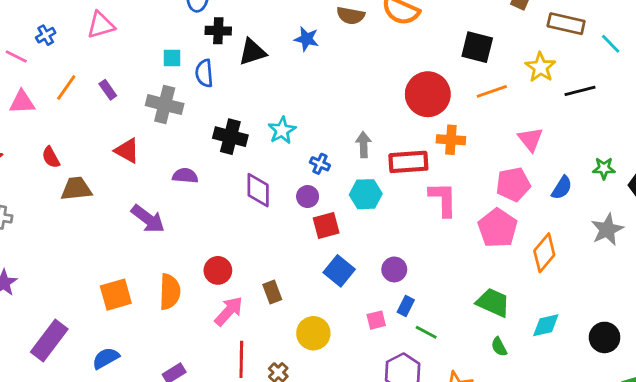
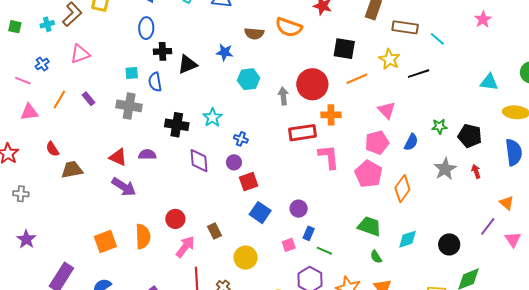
gray arrow: (363, 145) -> (283, 96), moved
red triangle: (127, 151) -> (118, 157), moved
cyan hexagon: (366, 194) -> (249, 79), moved

